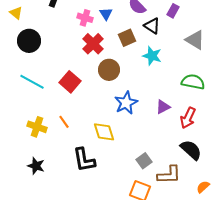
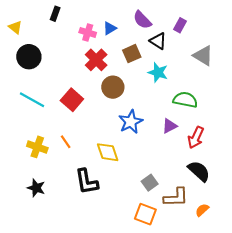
blue triangle: (106, 14) -> (110, 28), turned 32
green semicircle: (193, 82) -> (185, 100), moved
orange semicircle: (203, 187) -> (202, 210), moved

